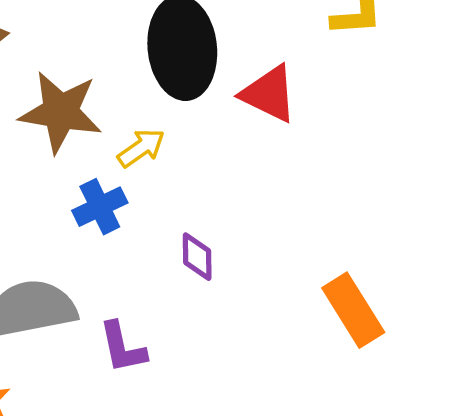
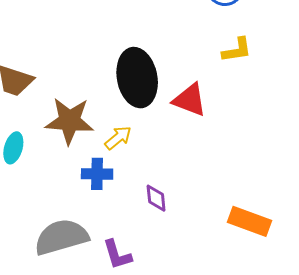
blue cross: (100, 207) -> (97, 174), turned 32
orange rectangle: (353, 310) -> (250, 221), turned -33

